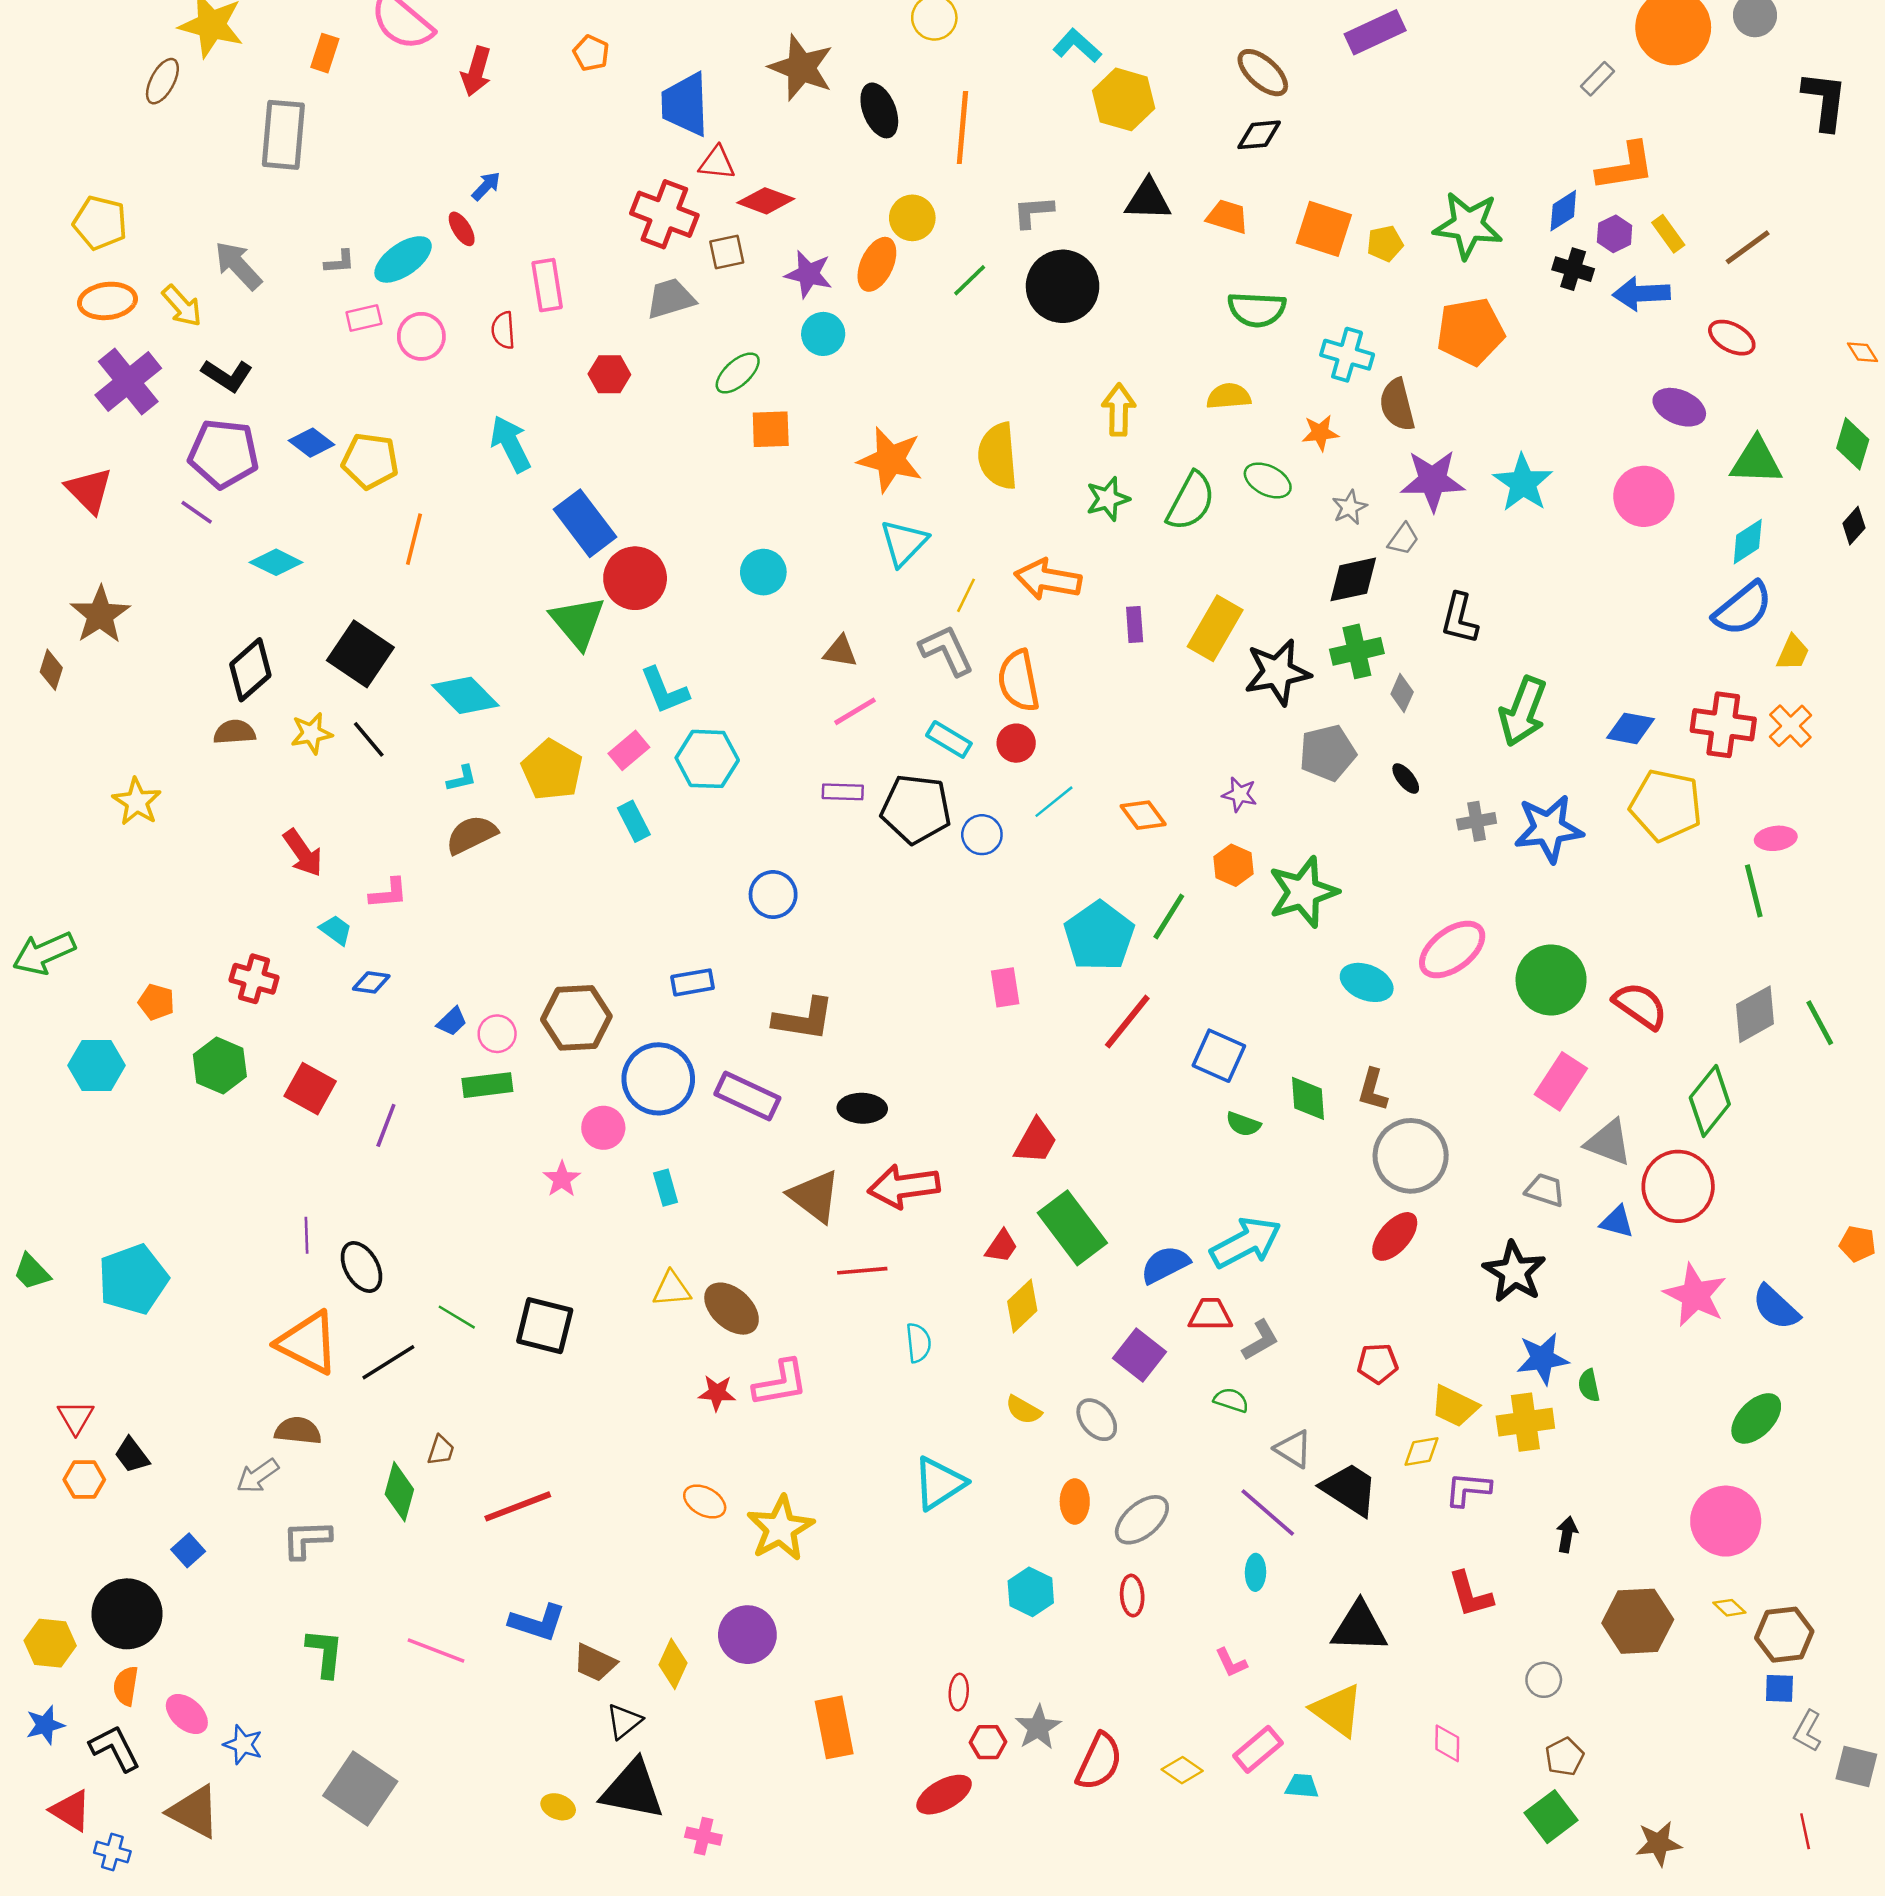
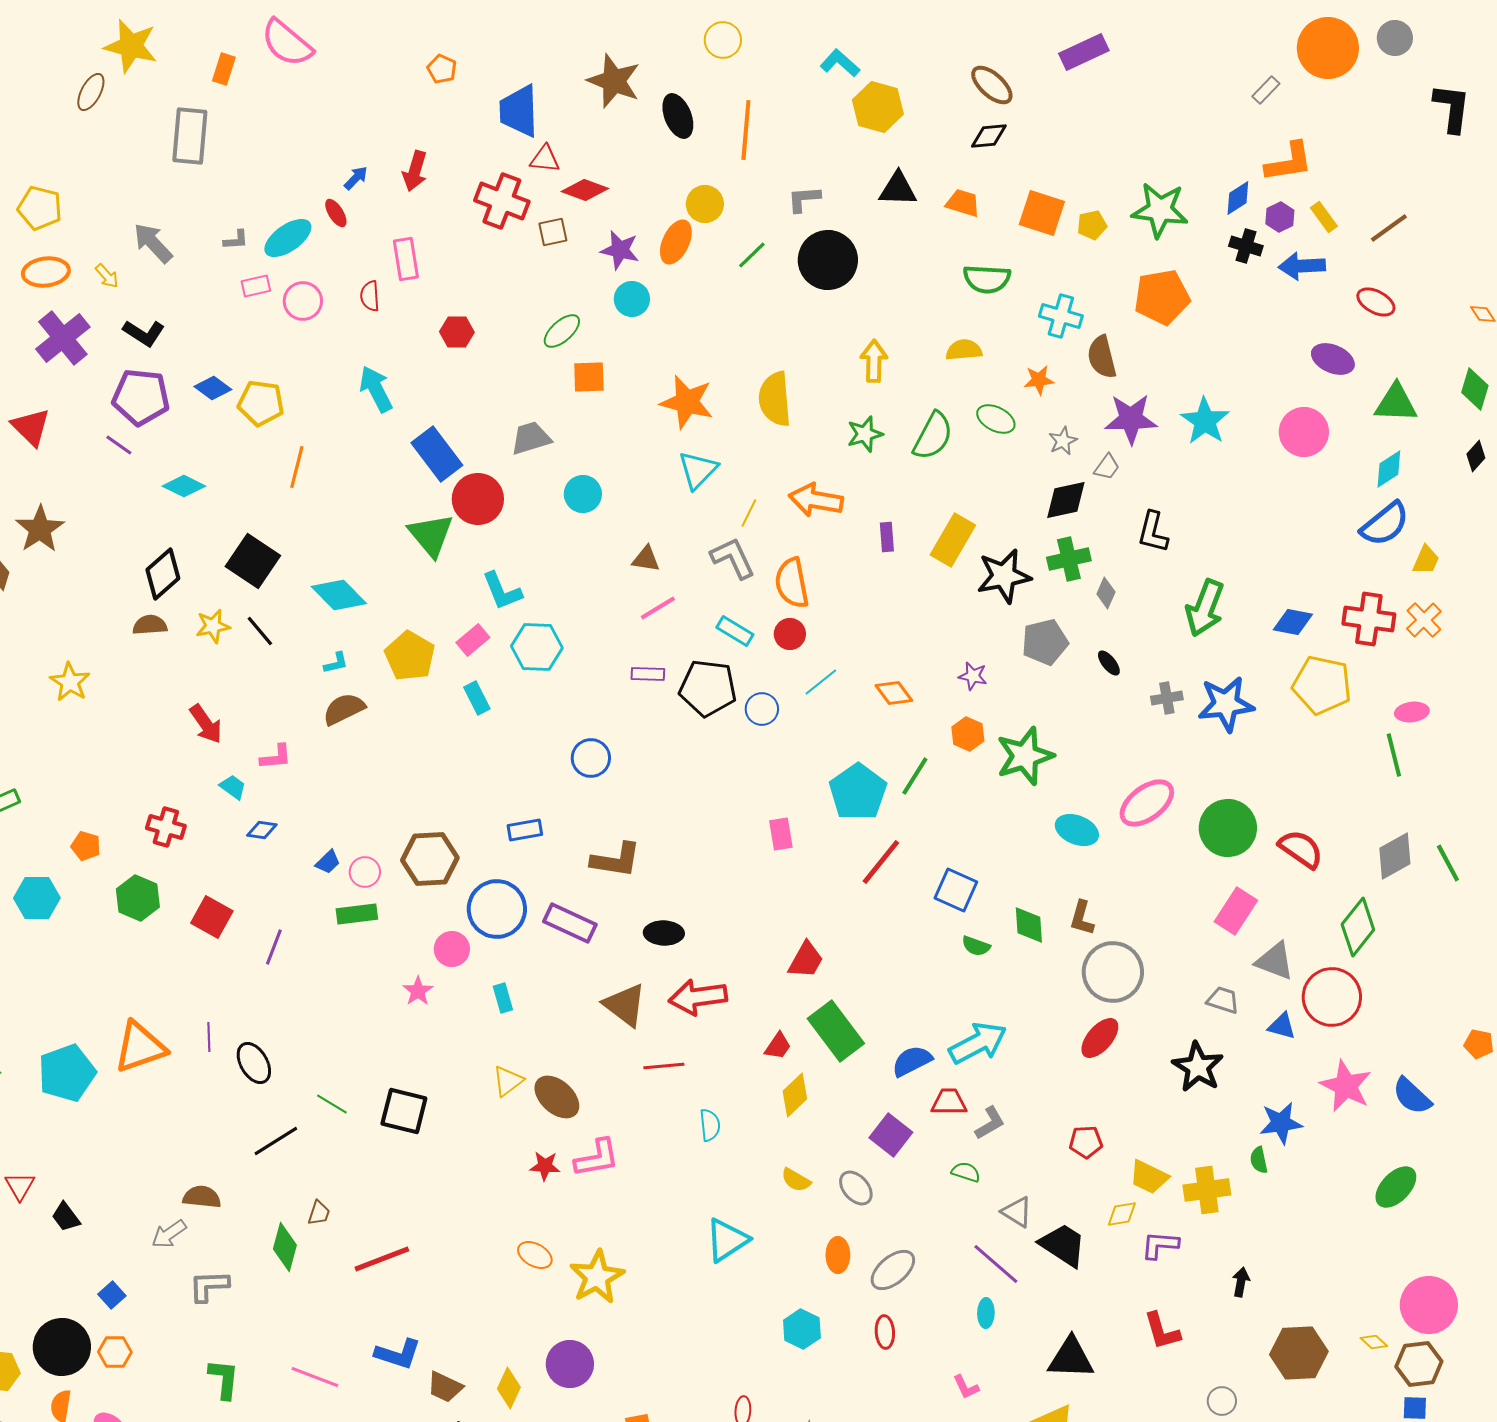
red arrow: (476, 71) -> (415, 171), moved
gray trapezoid: (670, 299) -> (531, 438), moved
yellow arrow: (182, 306) -> (107, 276), size x0.7
yellow triangle: (672, 1289) -> (508, 1081), turned -32
orange triangle: (308, 1343) -> (140, 1047), moved, turned -46
blue star: (1543, 1359) -> (1281, 1123), moved
orange hexagon: (84, 1480) -> (115, 1352), moved
pink circle: (1726, 1521) -> (1429, 1305), moved

